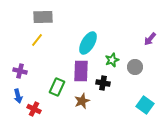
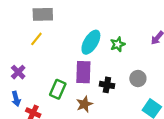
green star: (112, 60) -> (118, 44), moved
gray circle: (135, 67) -> (138, 79), moved
purple cross: (20, 71) -> (18, 72), turned 32

